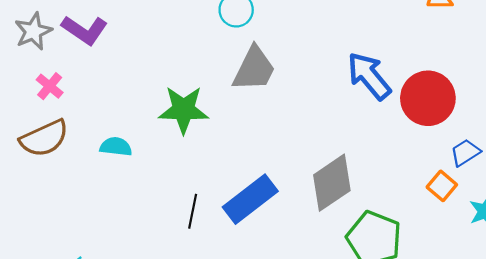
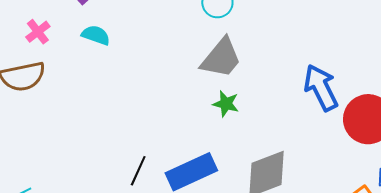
green star: (184, 110) -> (226, 104), moved, size x0.6
cyan semicircle: (116, 147) -> (96, 35), moved

